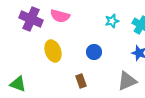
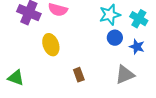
cyan star: (112, 21) -> (110, 15), size x1.5
blue circle: (94, 52) -> (115, 38), moved

